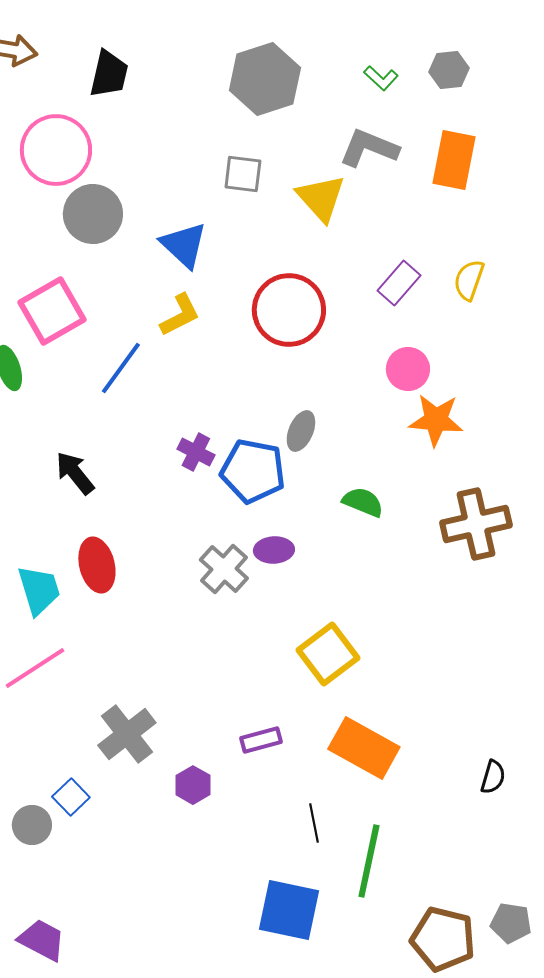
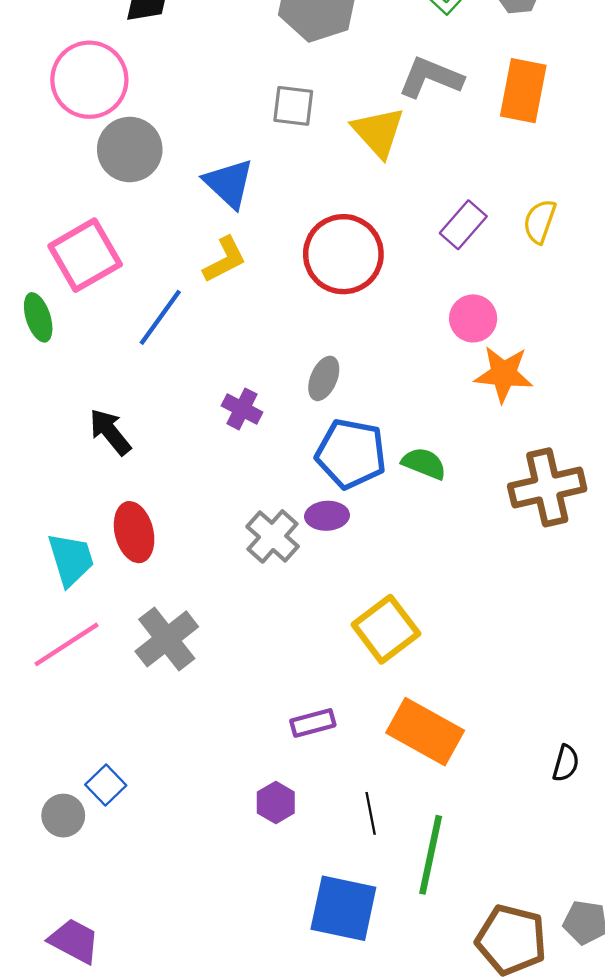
gray ellipse: (301, 431) -> (324, 378), moved
blue pentagon: (253, 471) -> (351, 454), moved
gray cross: (127, 734) -> (167, 639), moved
purple hexagon: (193, 785) -> (276, 802), moved

